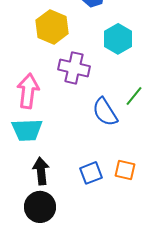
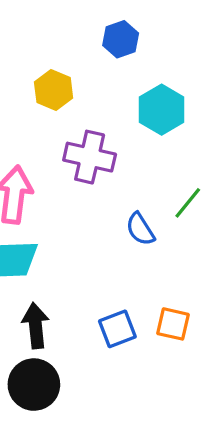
yellow hexagon: (52, 27) -> (54, 90), size x0.7
blue semicircle: (105, 112) -> (140, 229), size x0.7

